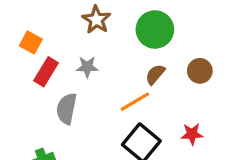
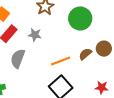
brown semicircle: (155, 74) -> (85, 54), moved
red star: (192, 134) -> (102, 87), moved

